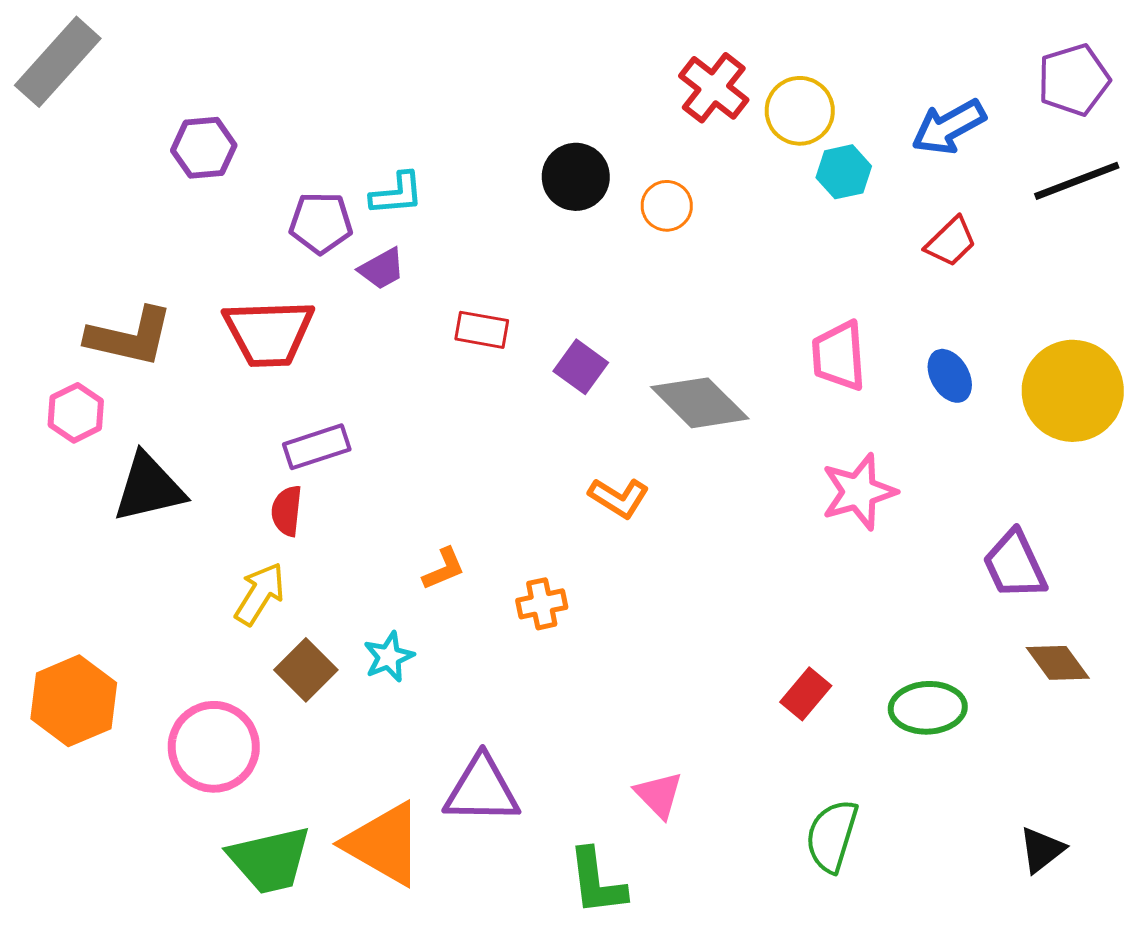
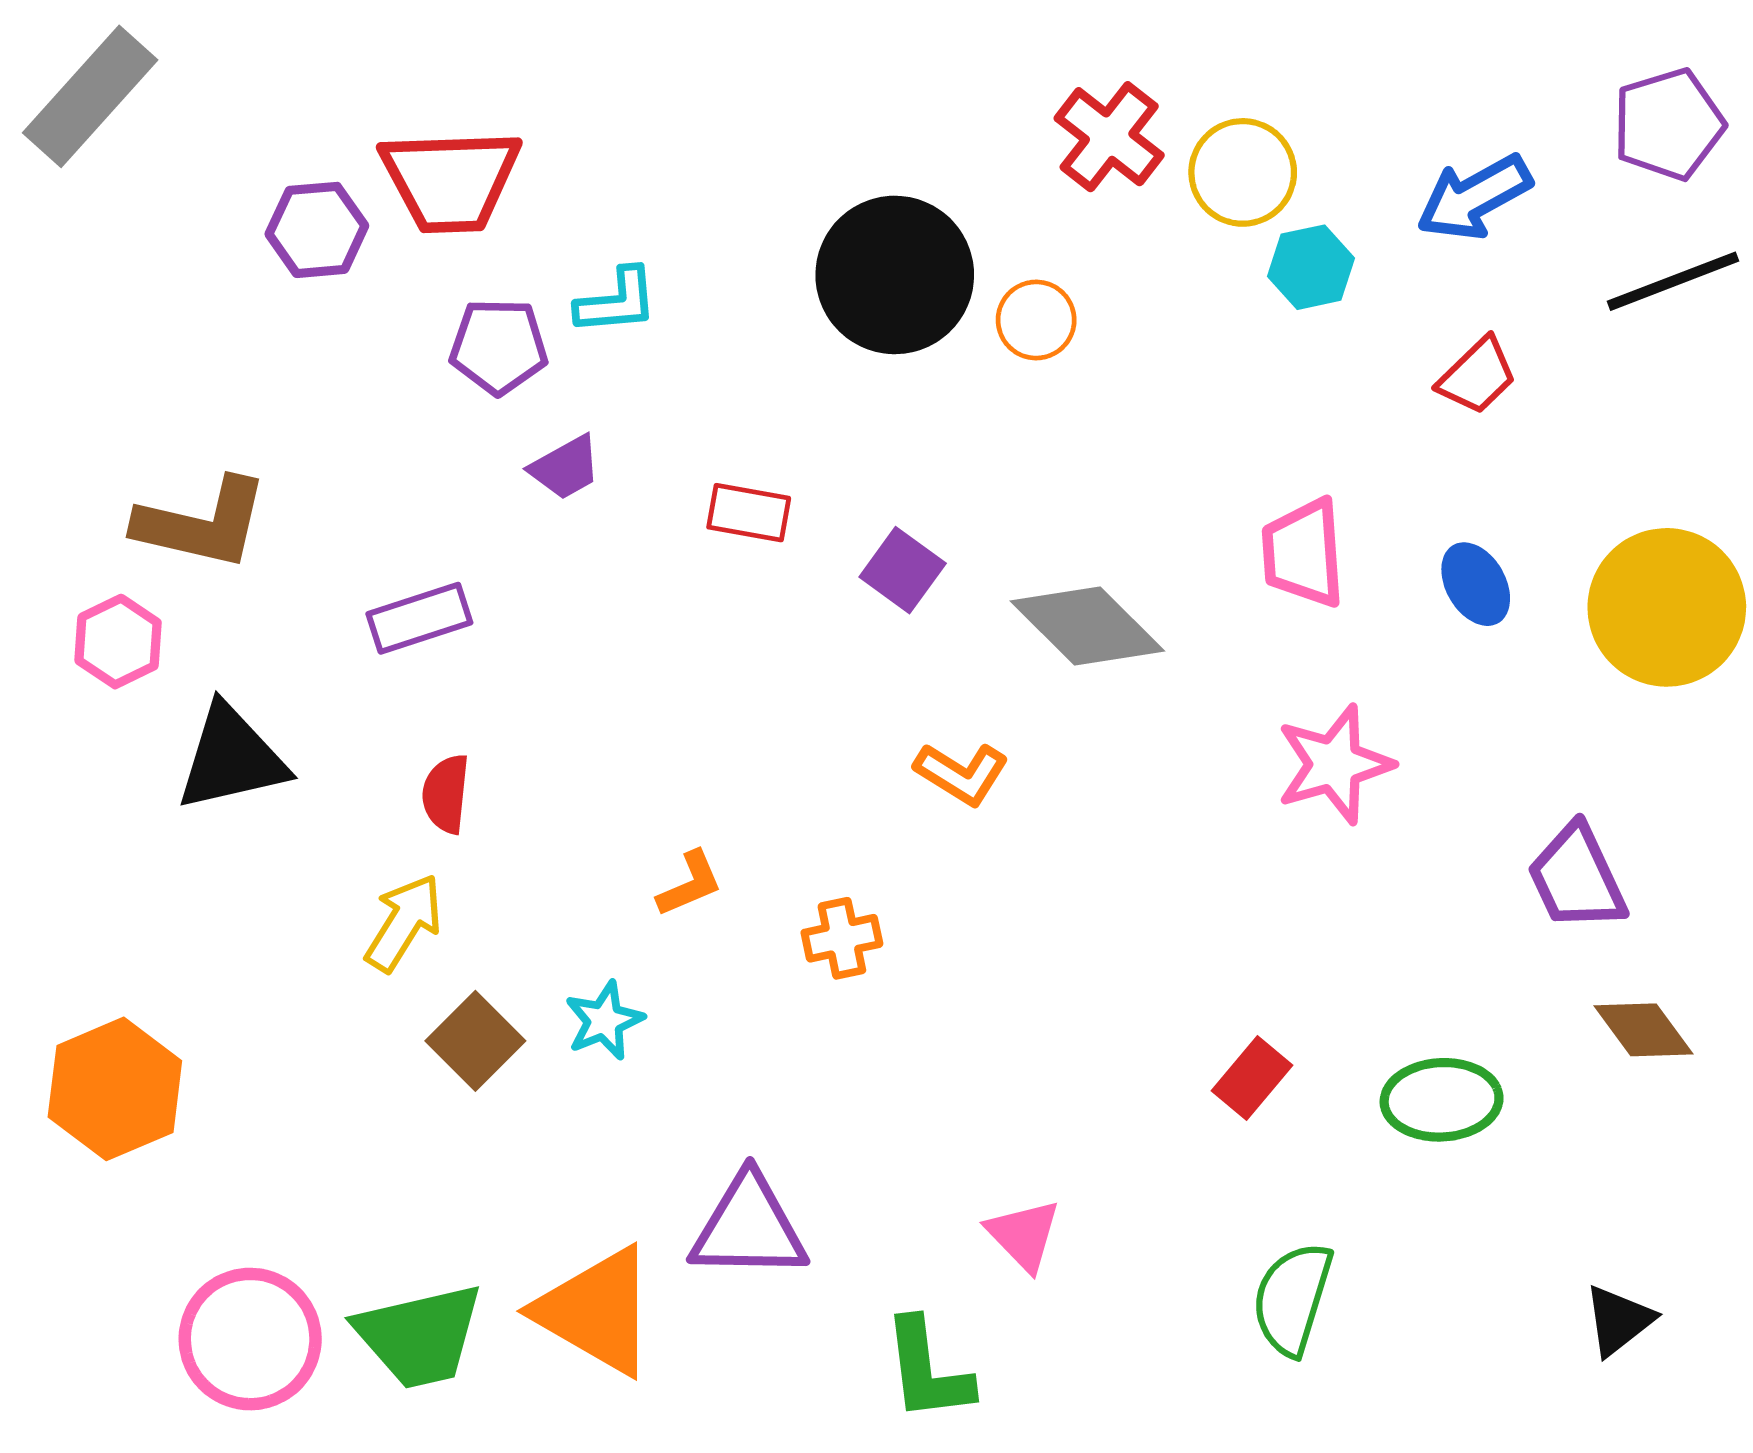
black circle: (576, 177) -> (895, 275), size x1.5
purple trapezoid: (382, 269) -> (565, 468), moved
red trapezoid: (269, 333) -> (450, 180), moved
purple rectangle: (317, 447) -> (419, 618), moved
pink circle: (214, 747) -> (250, 1339), moved

